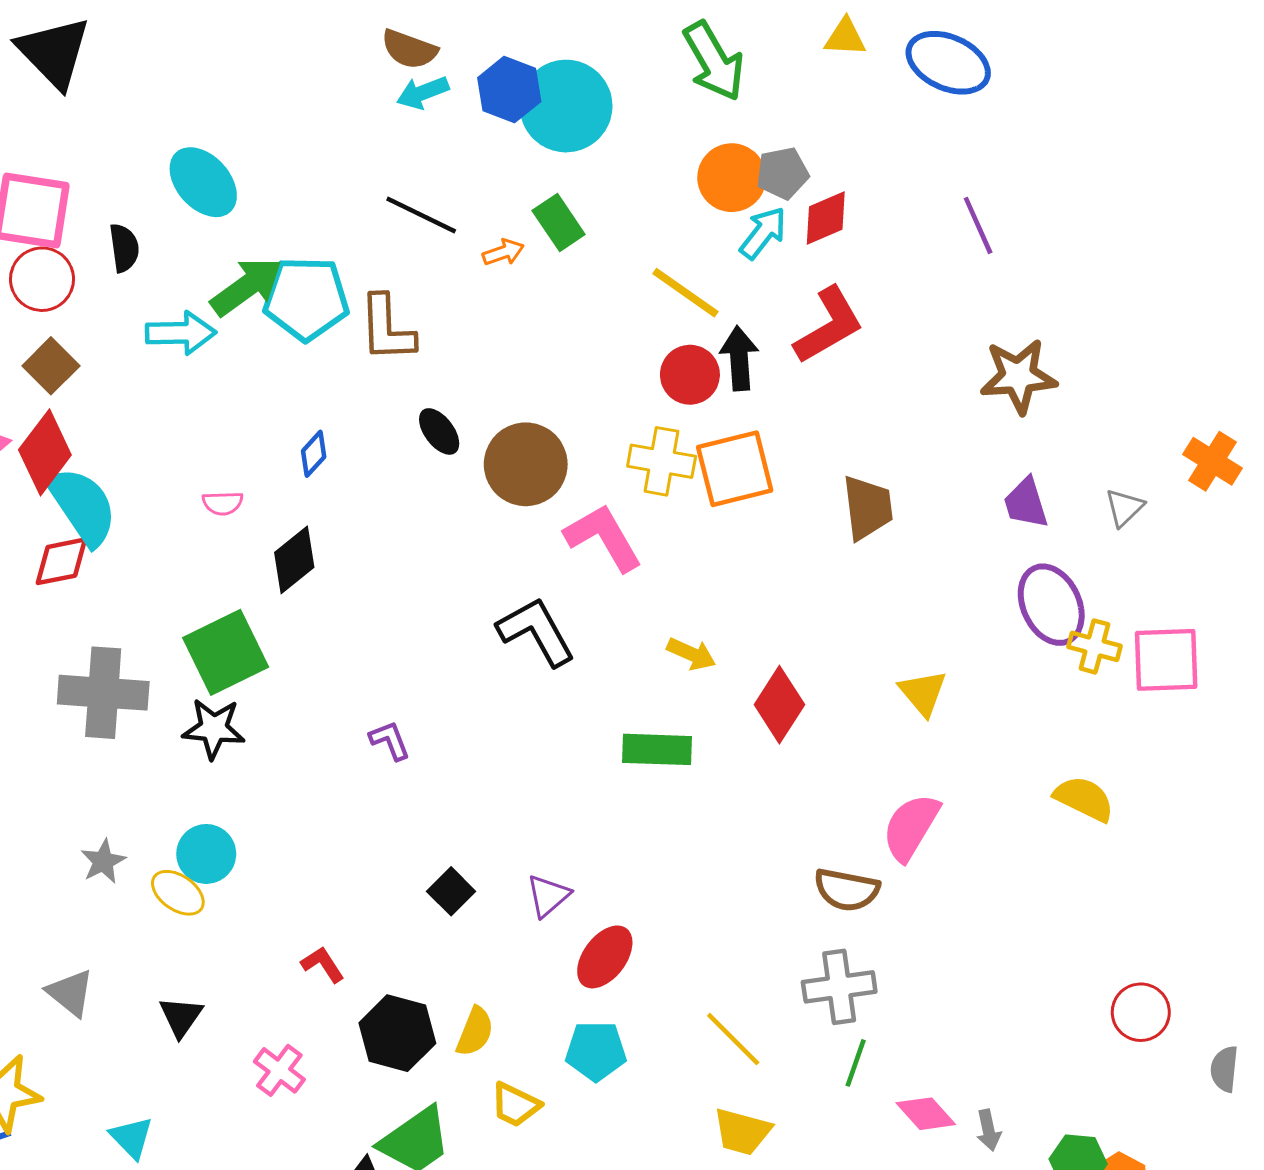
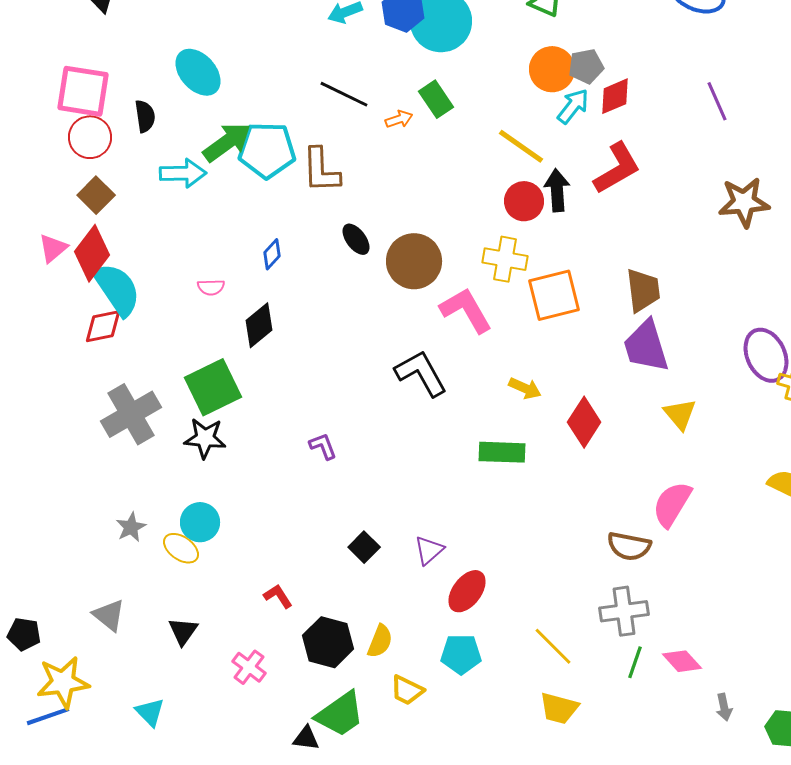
orange square: (735, 469) -> (554, 295), moved
purple trapezoid: (1026, 503) -> (646, 346), moved, size x1.5
gray cross: (103, 693) -> (131, 414), turned -34
pink diamond: (926, 1114) -> (682, 661), moved

